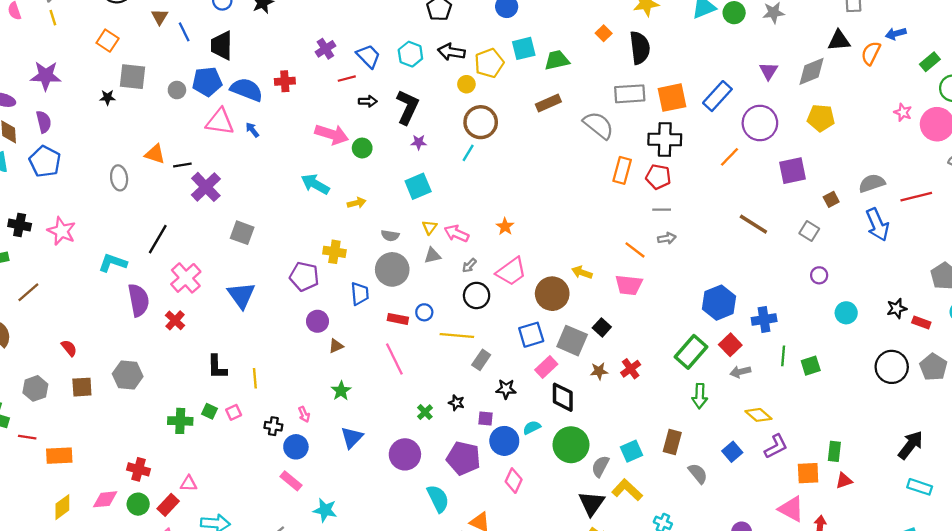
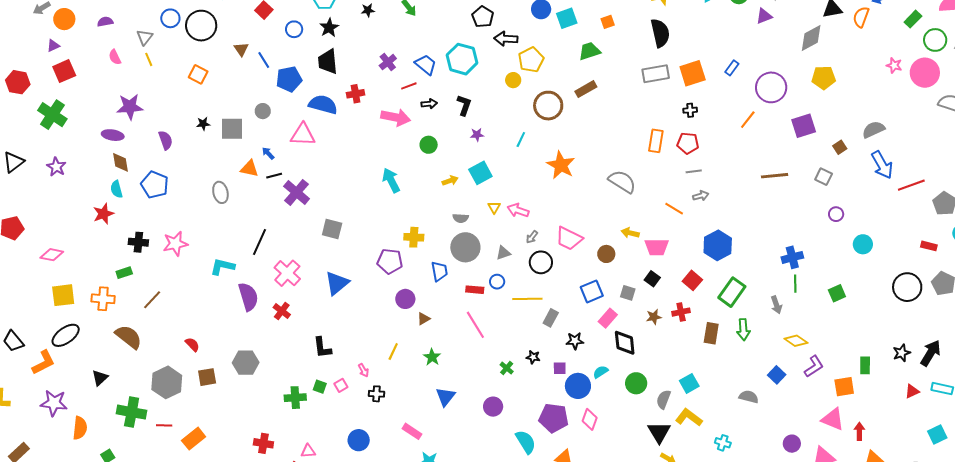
orange square: (604, 33) -> (608, 22), moved, turned 32
black trapezoid: (222, 45) -> (328, 62), moved
cyan square: (524, 48) -> (567, 18), moved
black arrow: (451, 52) -> (506, 39), moved
cyan hexagon: (410, 54) -> (462, 59), size x1.4
purple triangle: (769, 71) -> (764, 16), moved, turned 42
purple star: (46, 76) -> (130, 107), moved
gray square: (132, 77) -> (232, 129), moved
blue pentagon: (207, 82) -> (289, 79), moved
blue rectangle: (717, 96) -> (732, 68), size x0.6
black L-shape: (407, 107) -> (464, 105), size x0.7
purple semicircle: (44, 122) -> (166, 140), moved
brown circle: (481, 122) -> (548, 106), moved
gray semicircle: (598, 125) -> (622, 182), moved
blue arrow: (252, 130) -> (268, 153), moved
pink arrow: (332, 134) -> (396, 117), moved
black cross: (665, 139) -> (690, 110), size x0.5
cyan arrow: (315, 184) -> (391, 180), turned 40
red line: (916, 197) -> (911, 185), moved
yellow arrow: (357, 203) -> (450, 181), moved
brown line: (753, 224) -> (775, 176), turned -32
orange star: (505, 227) -> (561, 165), moved, size x1.8
pink star: (62, 231) -> (175, 244), turned -30
gray triangle: (432, 256) -> (503, 253), moved
pink trapezoid: (511, 272) -> (569, 238), turned 68
pink trapezoid: (629, 285) -> (657, 247), moved
brown circle: (552, 294) -> (606, 254), size x0.6
blue triangle: (241, 295) -> (337, 283), turned 32
blue hexagon: (719, 303) -> (718, 245), moved
black star: (897, 308) -> (902, 353), moved
gray square: (572, 341) -> (628, 293), size x0.6
red square: (730, 345) -> (692, 280), moved
green line: (783, 356) -> (795, 284), moved
red cross: (631, 369) -> (681, 312), turned 30
gray arrow: (740, 372) -> (776, 305), turned -90
yellow line: (255, 378) -> (393, 351), moved, turned 36
gray hexagon: (35, 388) -> (167, 382), size x1.4
pink arrow: (304, 414) -> (363, 370), moved
brown rectangle: (672, 442) -> (711, 333), moved
green circle: (571, 445) -> (636, 383), size x0.7
blue circle: (296, 447) -> (359, 440), moved
purple circle: (405, 454) -> (493, 407), size x0.7
orange rectangle: (59, 456) -> (194, 439), turned -30
purple pentagon: (464, 458) -> (554, 418), moved
gray semicircle: (698, 473) -> (749, 397), turned -30
pink rectangle: (291, 481) -> (412, 431), moved
red triangle: (844, 481) -> (912, 391), moved

